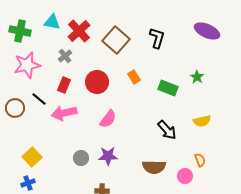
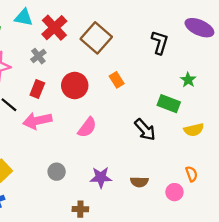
black L-shape: (157, 38) -> (160, 42), moved
green rectangle: (168, 88) -> (169, 104), moved
black arrow: (167, 130) -> (145, 130), moved
purple star: (108, 156) -> (101, 177), moved
brown semicircle: (154, 167) -> (139, 182), size x0.7

